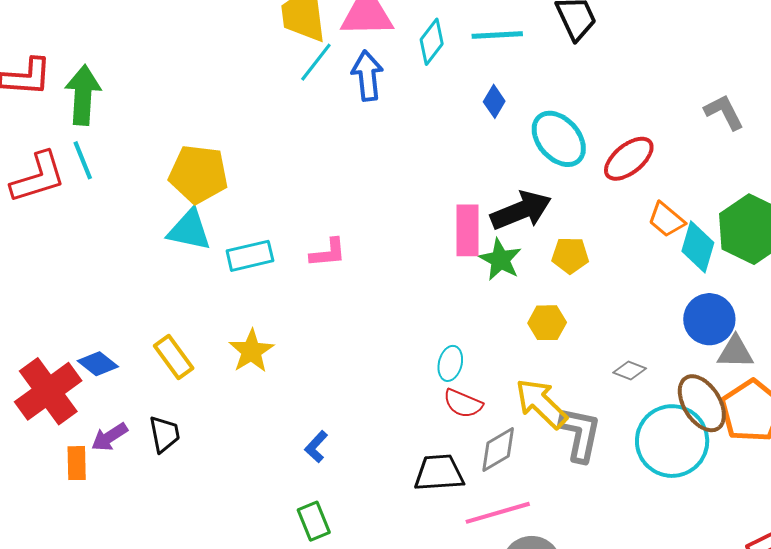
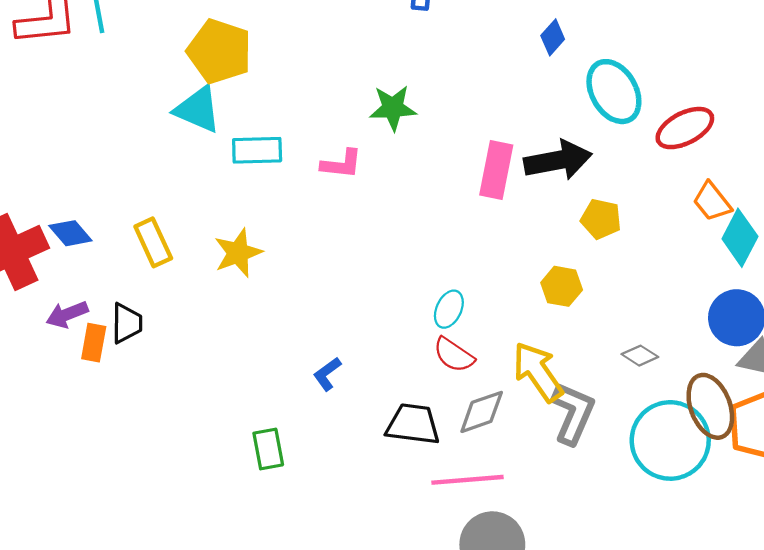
green star: (500, 260) -> (393, 108), moved, turned 30
blue L-shape: (316, 447) -> (327, 374), moved
orange rectangle: (77, 463) -> (94, 343), moved

